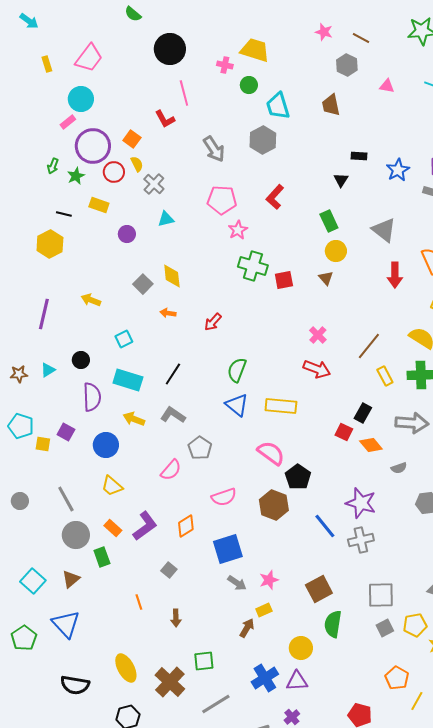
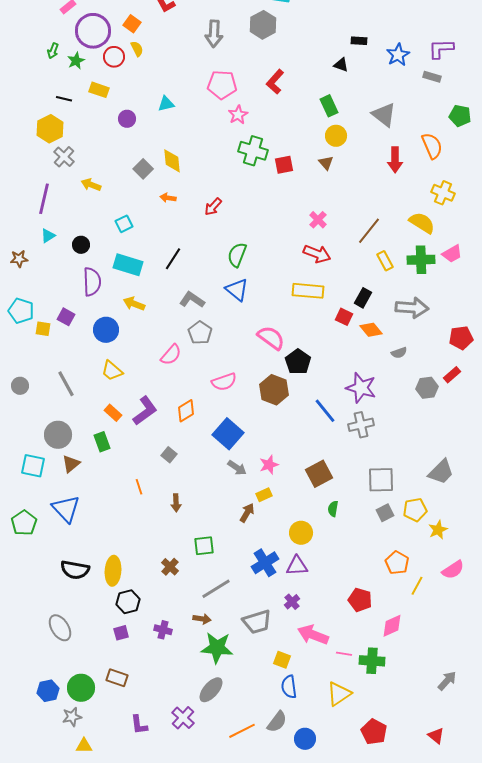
gray arrow: (214, 149) -> (214, 34), turned 36
black triangle: (341, 180) -> (341, 65), turned -42
gray cross: (154, 184) -> (64, 157), moved
cyan triangle: (48, 370) -> (48, 236), moved
yellow rectangle: (281, 406) -> (308, 291), moved
gray L-shape: (173, 415) -> (192, 300), moved
gray circle: (76, 535) -> (58, 435), moved
blue square: (228, 549) -> (228, 434), turned -32
cyan square: (33, 581) -> (33, 466), turned -30
green semicircle: (333, 624) -> (333, 509), size x0.6
yellow ellipse: (126, 668) -> (113, 571), moved, turned 32
brown cross: (170, 682) -> (170, 567), size x0.6

